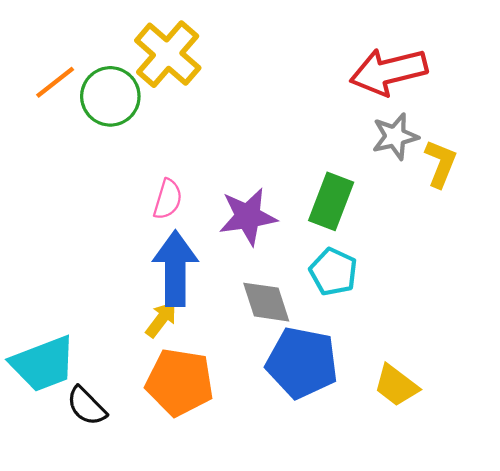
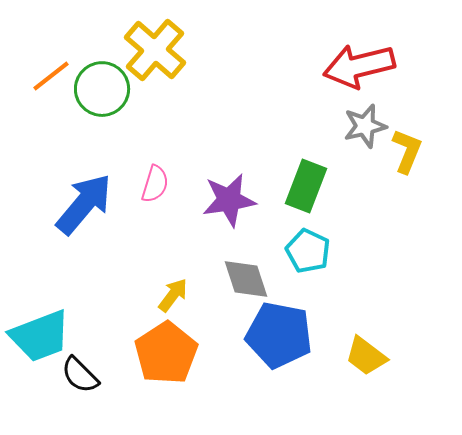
blue arrow: (175, 269) -> (84, 204), moved, turned 40
yellow arrow: (161, 319) -> (173, 295), moved
orange pentagon: (180, 382) -> (166, 353), turned 30

